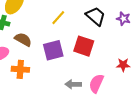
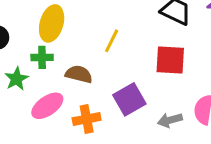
yellow line: (58, 18) -> (112, 41), moved
purple square: (53, 50) -> (129, 99), moved

